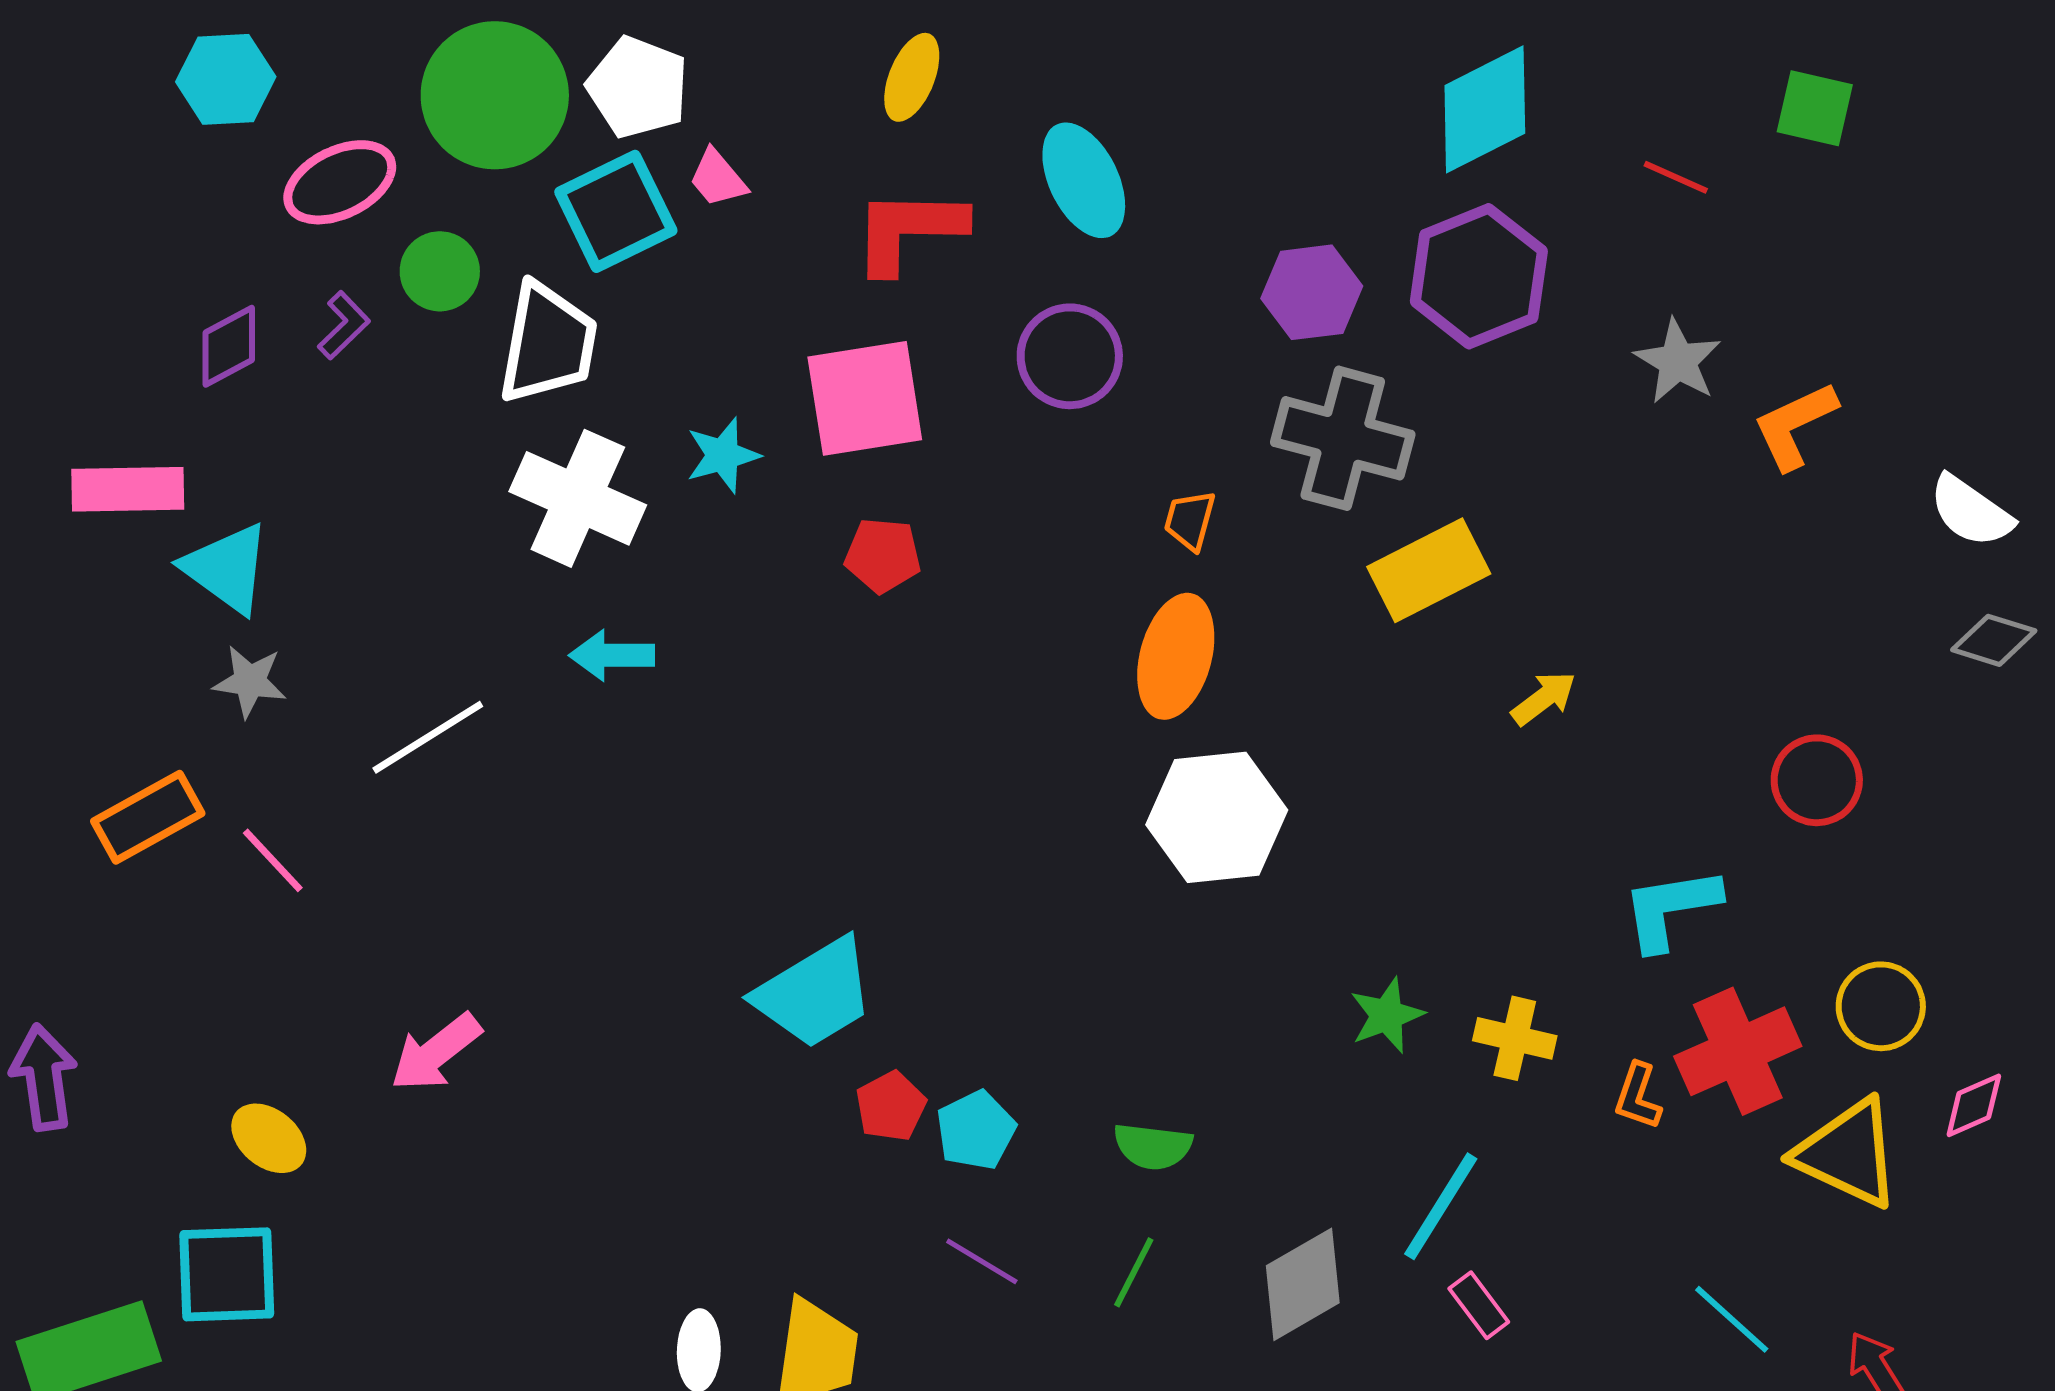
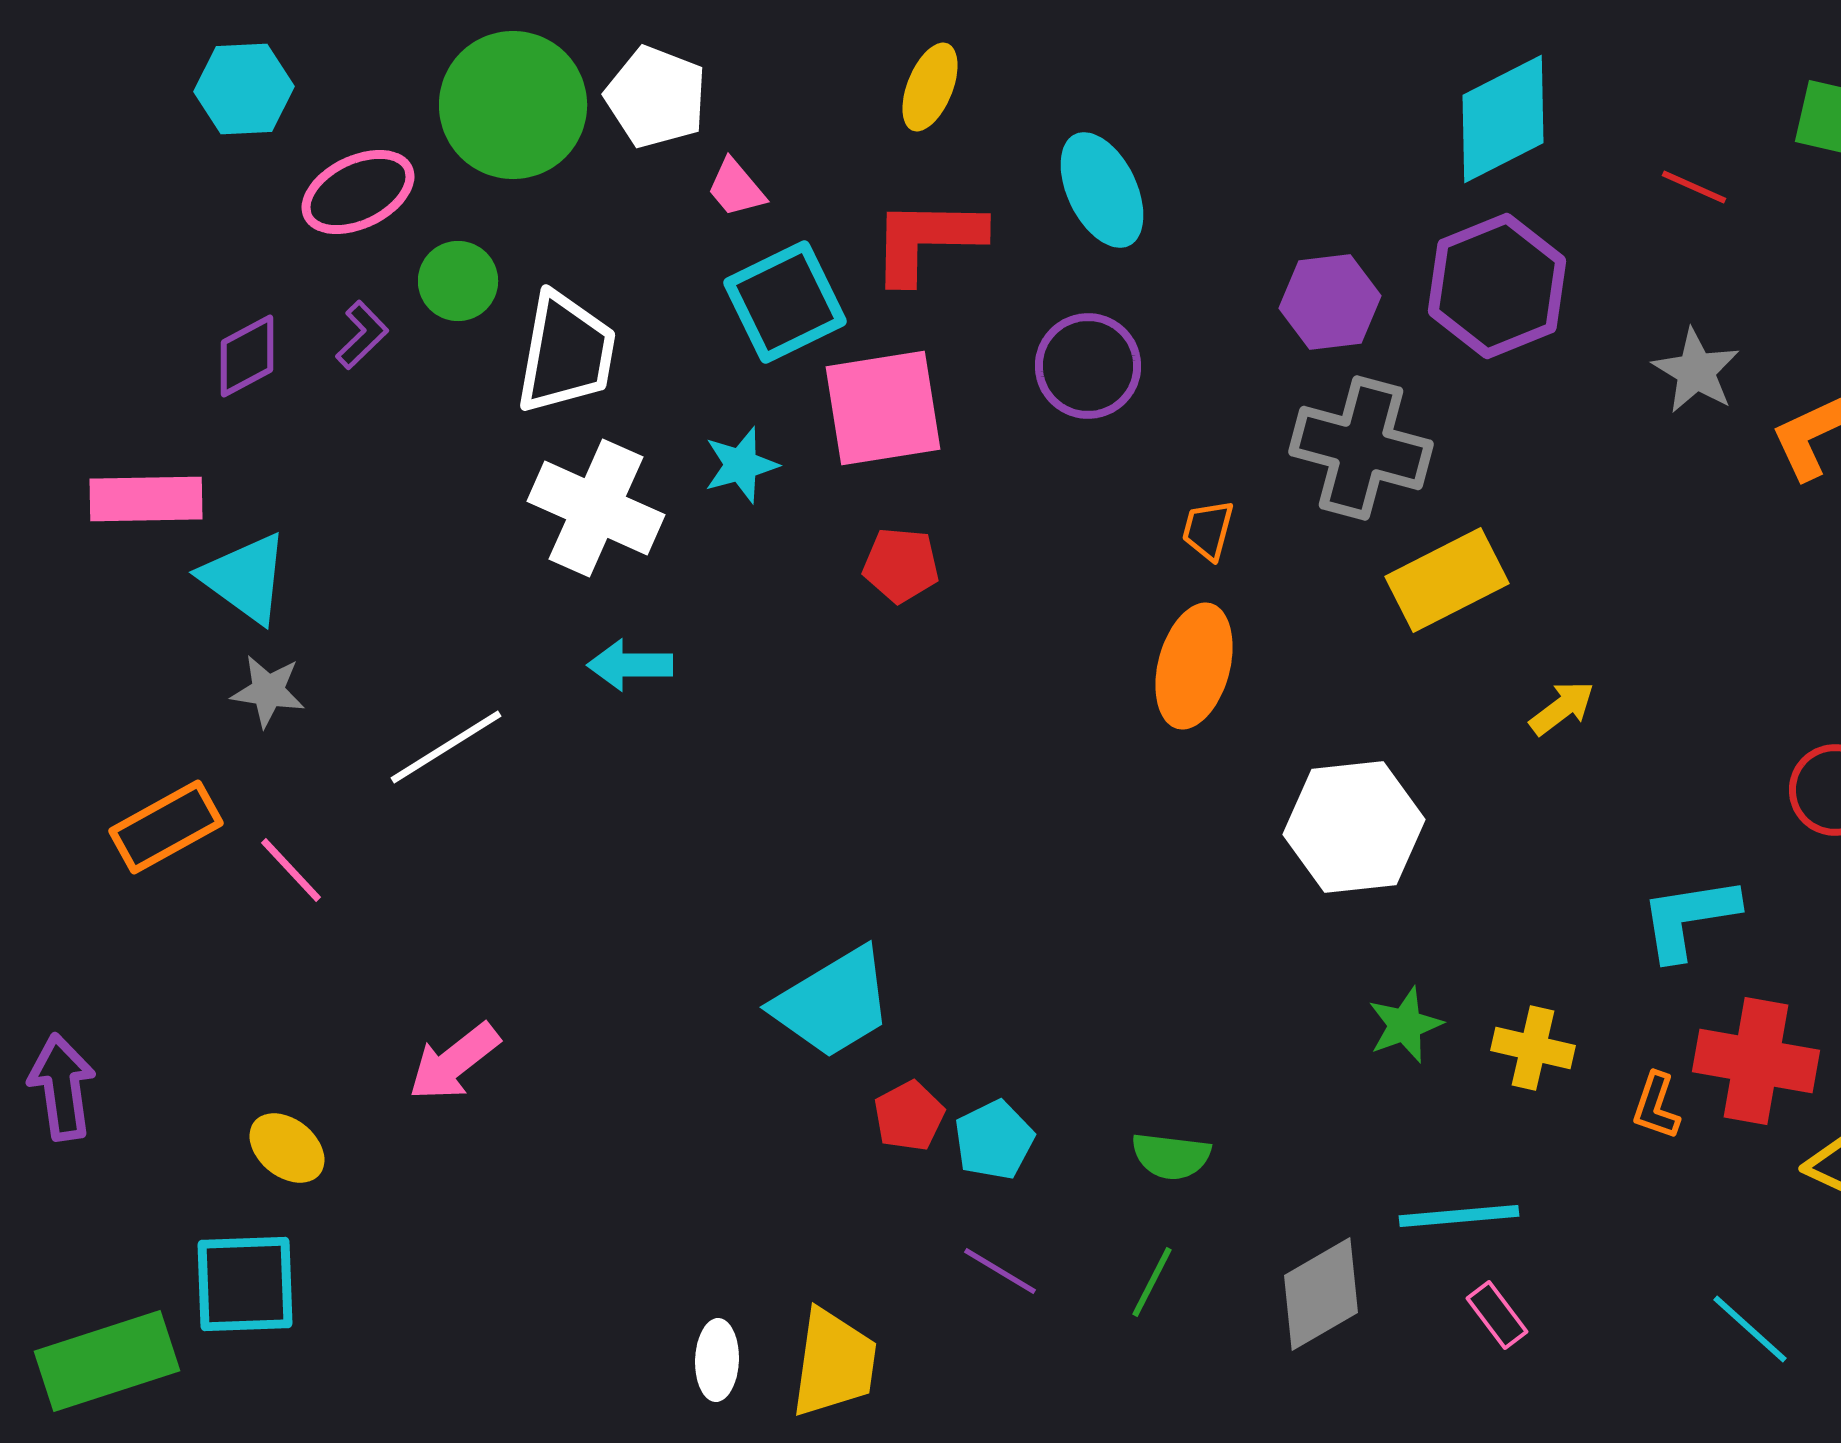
cyan square: (616, 211) -> (785, 302), moved
white hexagon: (1217, 817) -> (1354, 827), moved
red cross: (1738, 1051) -> (1756, 1061), turned 34
cyan line: (1441, 1206) -> (1459, 1216), turned 53

